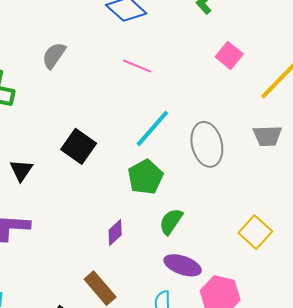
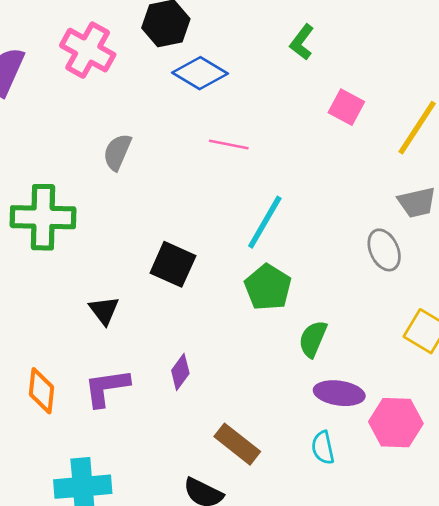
gray ellipse: (207, 144) -> (384, 250), moved, size x0.7
purple diamond: (115, 233) -> (180, 372), moved

